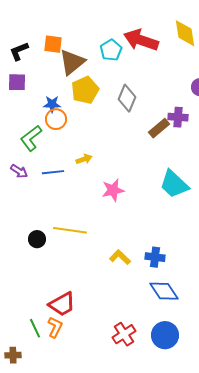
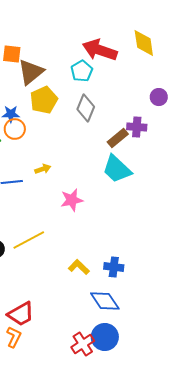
cyan pentagon: (111, 50) -> (82, 71), moved
cyan trapezoid: (174, 184) -> (117, 169), moved
yellow line: (70, 230) -> (29, 240), turned -36
blue diamond: (164, 291) -> (105, 301), moved
blue circle: (165, 335) -> (105, 337), moved

